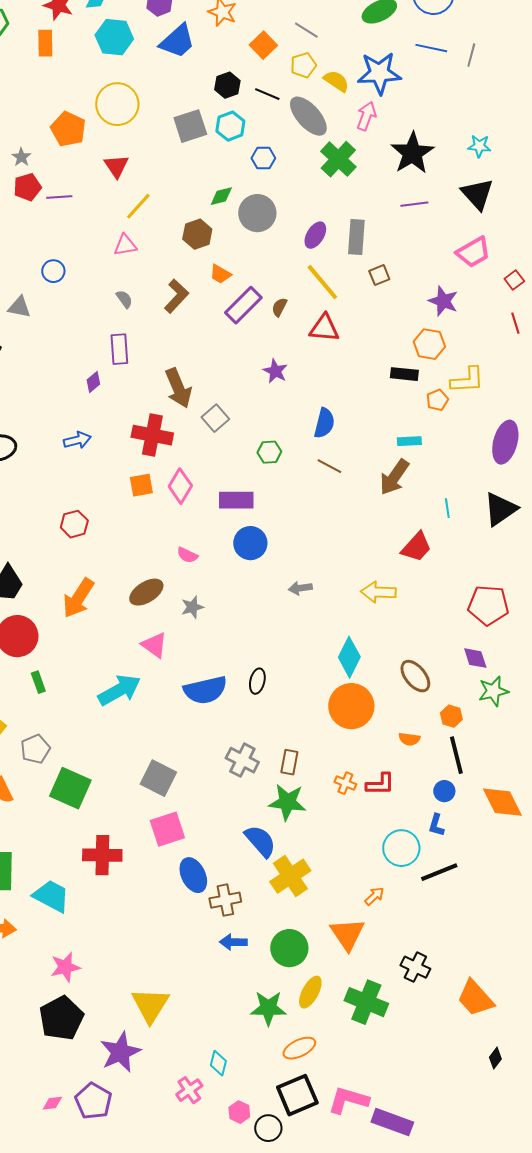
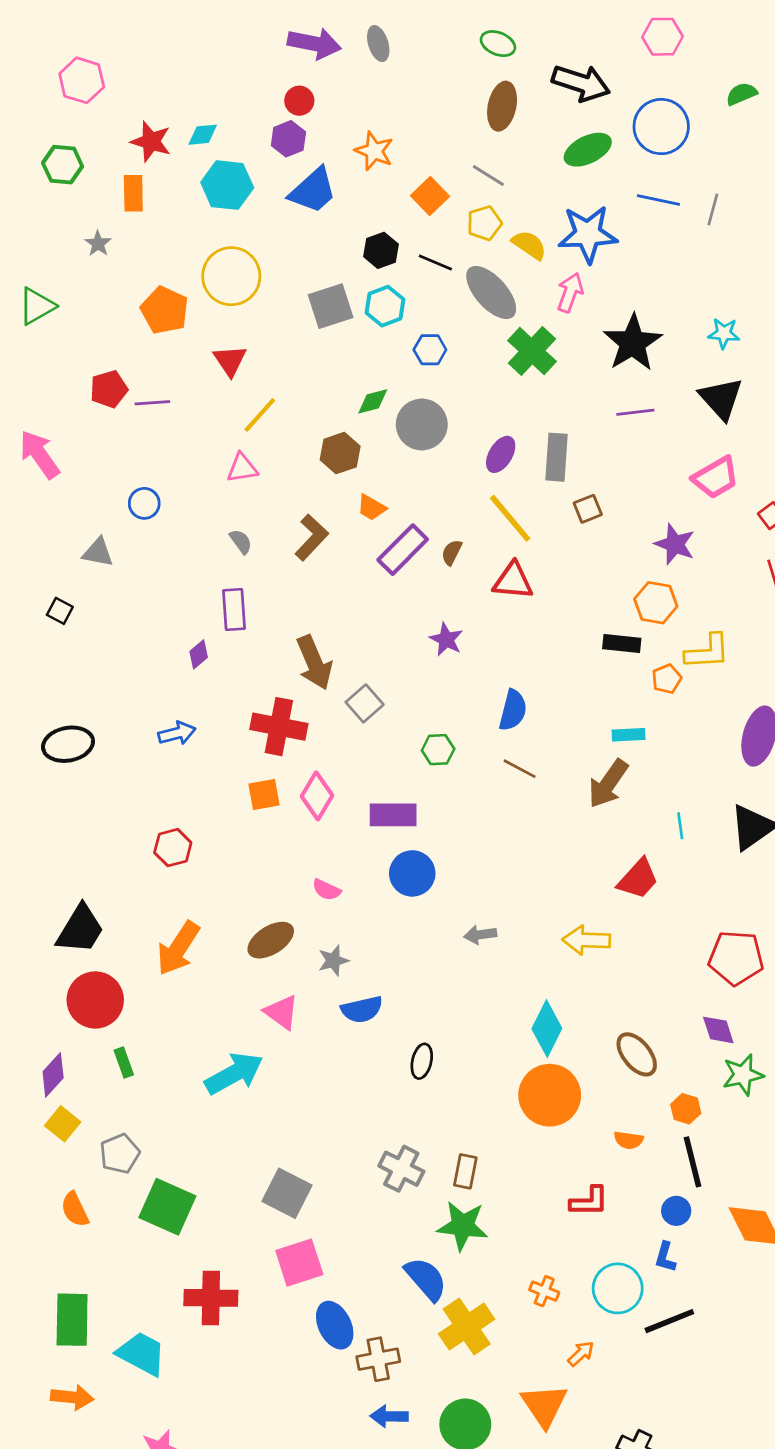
gray star: (21, 157) -> (98, 244), moved
blue semicircle: (205, 690) -> (362, 1009), moved, size x0.7
orange cross: (345, 783) -> (544, 1291), moved

